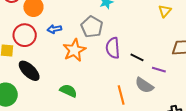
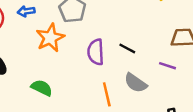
purple semicircle: (113, 48) -> (96, 52), moved
purple line: (159, 70) -> (167, 66), moved

